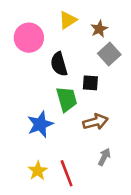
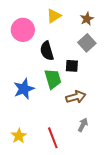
brown star: (99, 29) -> (87, 19), moved
blue star: (40, 124) -> (24, 89), moved
yellow star: (38, 171) -> (19, 136), moved

